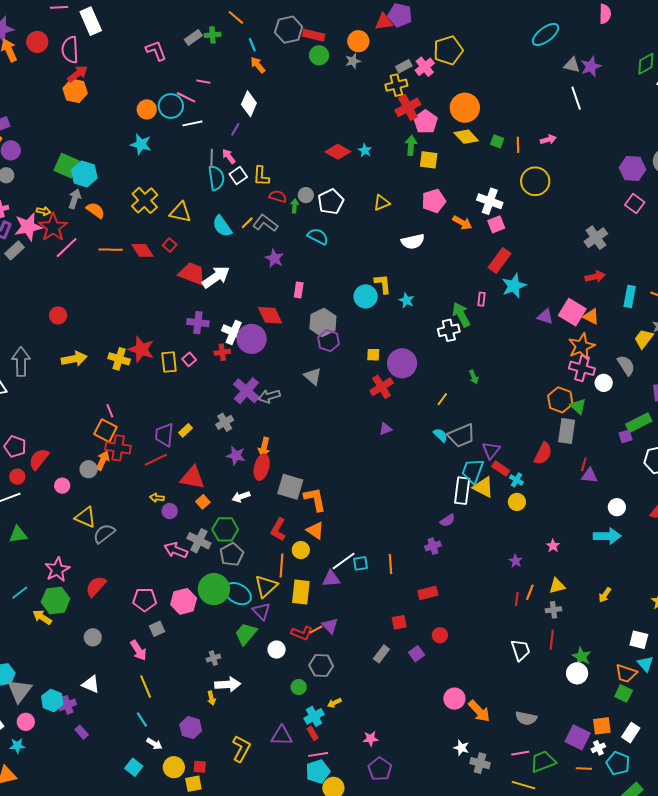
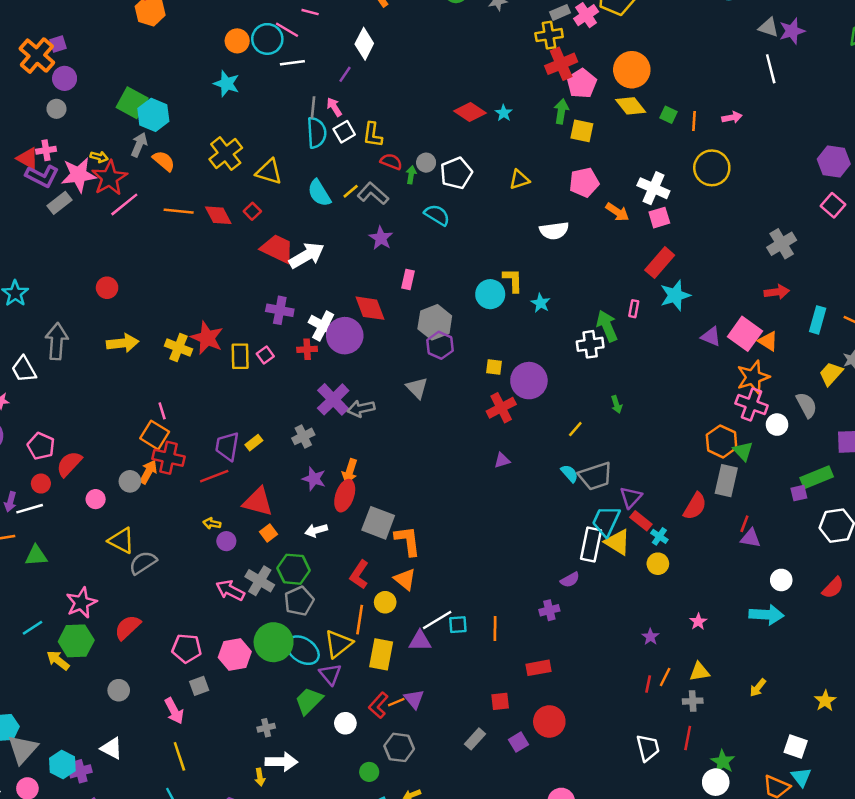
red L-shape: (302, 633) -> (378, 705), turned 105
red circle: (440, 635) -> (549, 721), size x1.6

